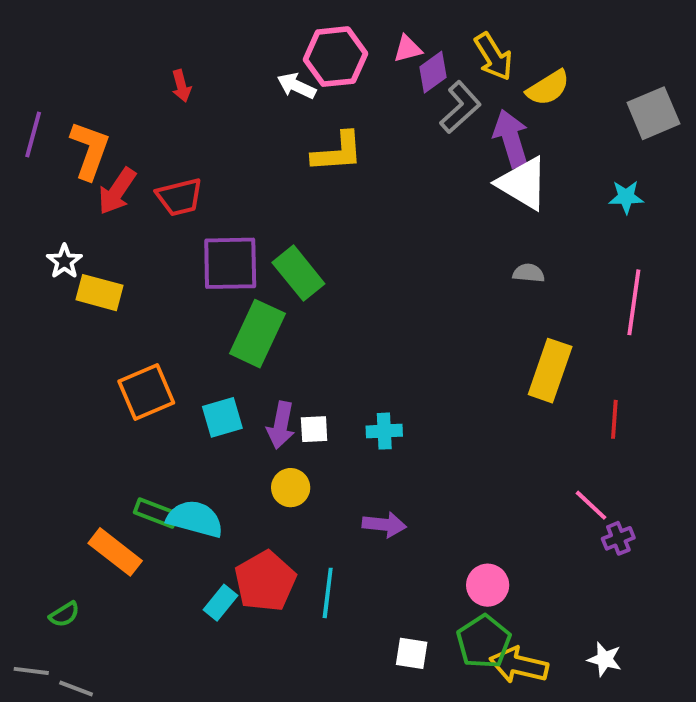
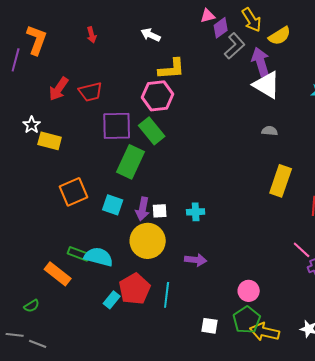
pink hexagon: (335, 57) -> (158, 96), moved
orange L-shape: (90, 150) -> (37, 40), moved
cyan square: (222, 417) -> (113, 205), turned 35
yellow circle: (291, 488) -> (148, 241), size x1.8

